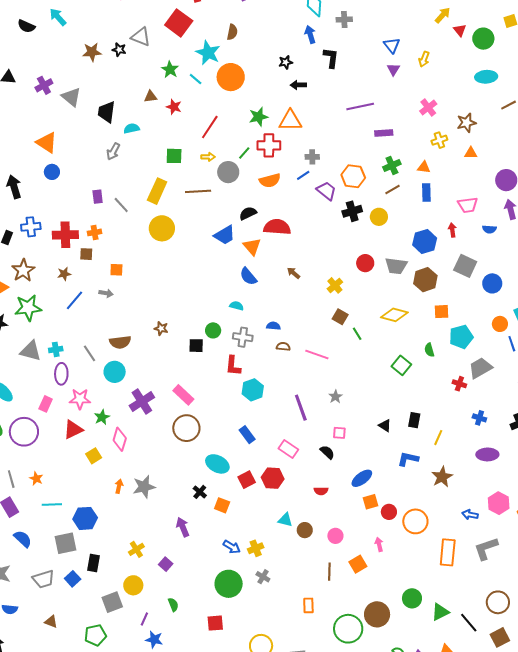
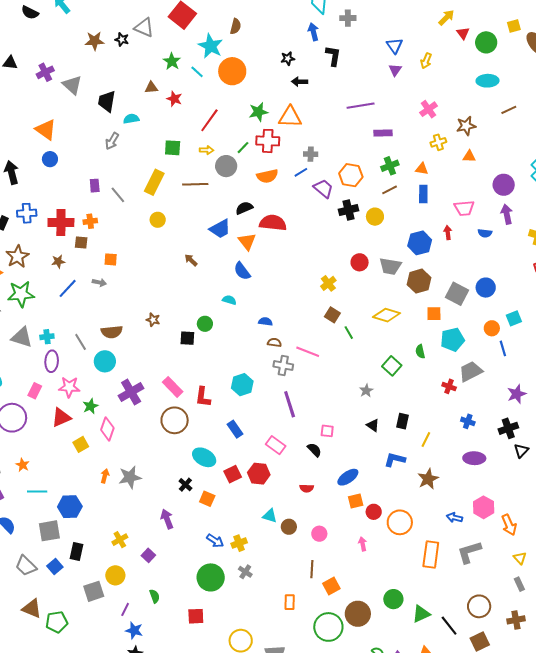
yellow circle: (162, 228) -> (158, 220), size x0.6
gray square: (465, 266) -> (457, 294), moved
brown arrow: (294, 273) -> (191, 260), moved
gray cross: (243, 337) -> (283, 365), moved
red L-shape: (233, 366) -> (203, 397), moved
gray star: (335, 397) -> (366, 391), moved
orange square: (358, 564) -> (331, 586), moved
gray trapezoid: (43, 579) -> (26, 566), turned 60
brown triangle: (51, 622) -> (32, 608), size x1.5
green pentagon: (95, 635) -> (57, 622), moved

